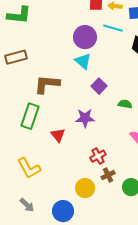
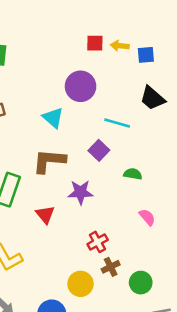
cyan line: (113, 28) -> (117, 123), moved
cyan triangle: (83, 61) -> (53, 118), moved
brown L-shape: (47, 84) -> (49, 161), moved

